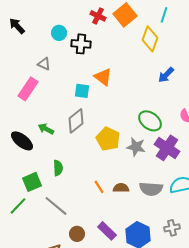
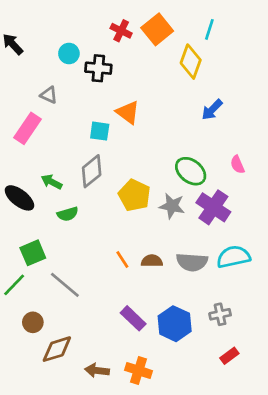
green semicircle: (58, 168) -> (68, 214), moved, turned 77
brown circle: (77, 234) -> (33, 322), moved

